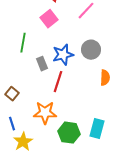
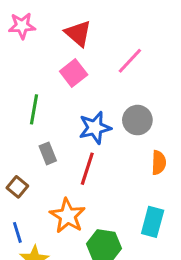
gray rectangle: (42, 64) -> (48, 153), moved
orange star: (45, 113) -> (68, 216), turned 30
cyan rectangle: (97, 129) -> (153, 222), moved

